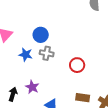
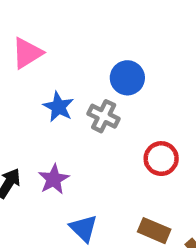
blue circle: (41, 35) -> (127, 78), moved

